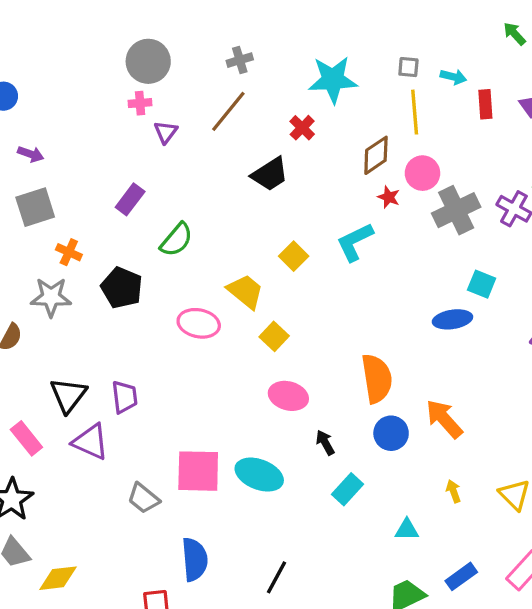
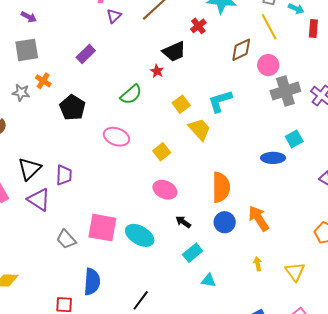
yellow line: (415, 112) -> (269, 27), turned -32
red star: (389, 197) -> (157, 71), moved
green semicircle: (176, 240) -> (131, 94), moved
cyan square: (482, 284) -> (294, 139), turned 30
yellow trapezoid: (245, 291) -> (200, 129), moved
gray star: (51, 297) -> (21, 93), moved, size x0.7
black arrow: (325, 443) -> (183, 222), turned -35
cyan triangle: (407, 530) -> (209, 280), moved

